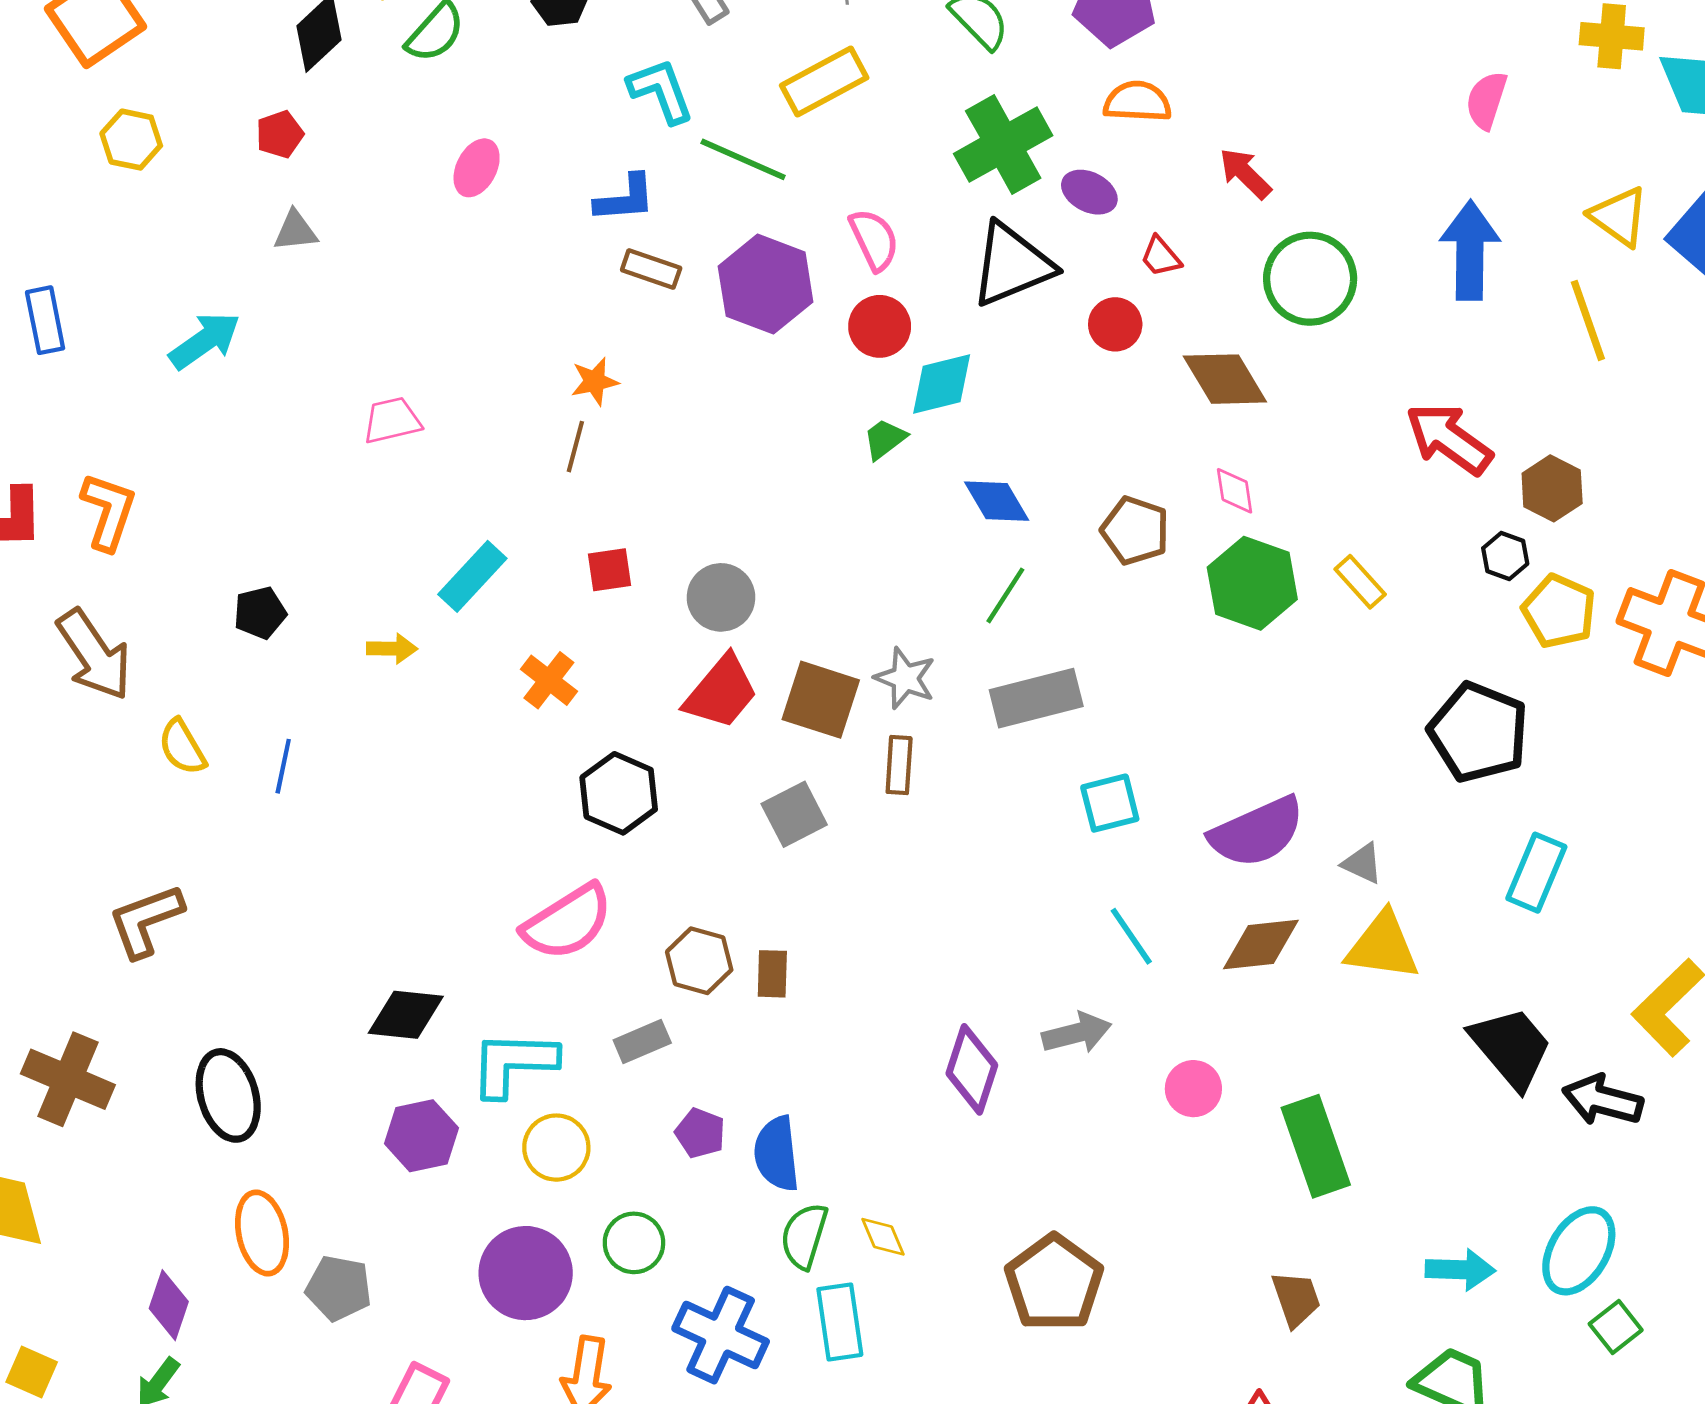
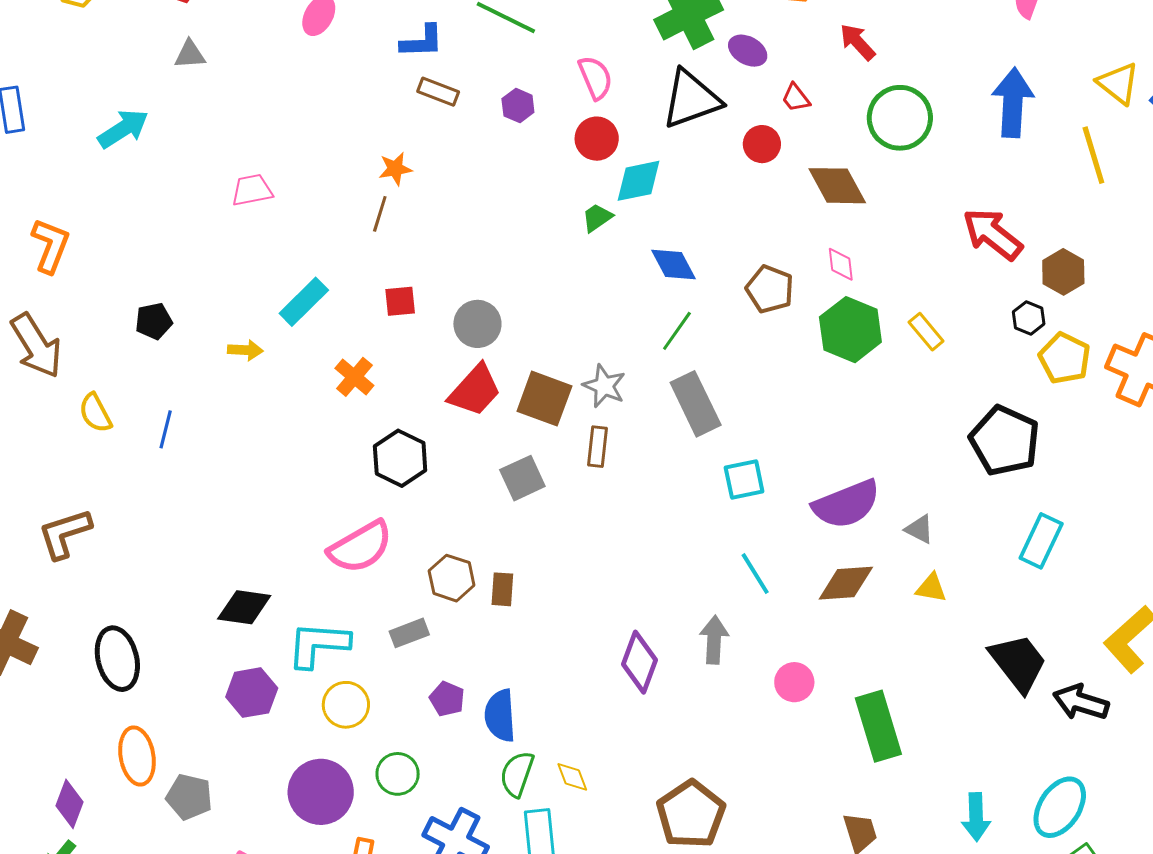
purple hexagon: (766, 284) -> (518, 106), size x0.5
gray rectangle: (1036, 698) -> (696, 404), turned 76
yellow triangle: (1383, 946) -> (931, 588), size x0.6
gray arrow: (1077, 1033) -> (714, 640), turned -75
cyan arrow: (1460, 1270) -> (976, 817), turned 84

